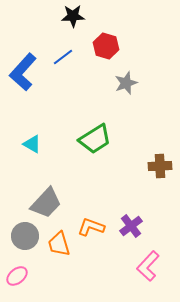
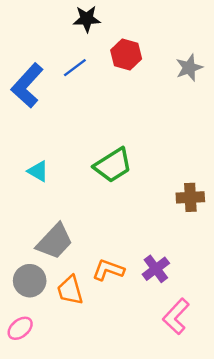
gray star: (126, 83) -> (189, 68), moved

